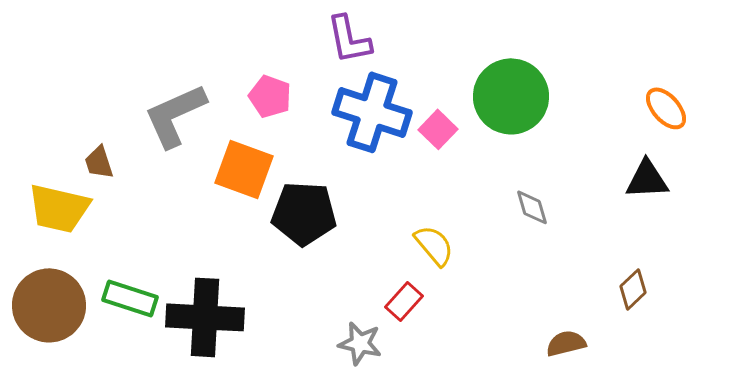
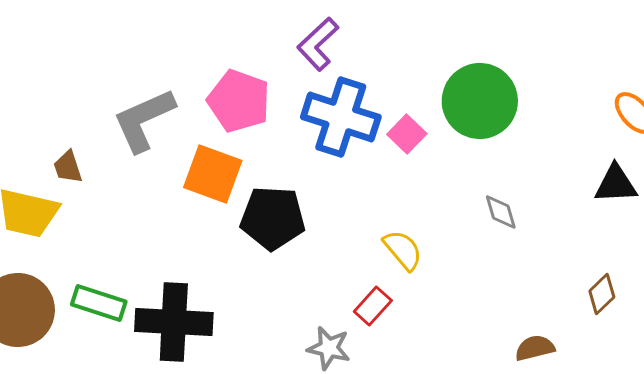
purple L-shape: (349, 39) -> (318, 44), turned 58
pink pentagon: (270, 96) -> (239, 101), size x1.5

